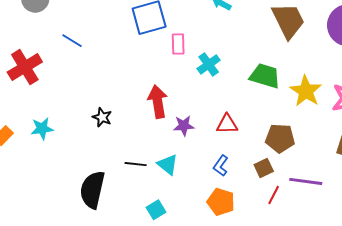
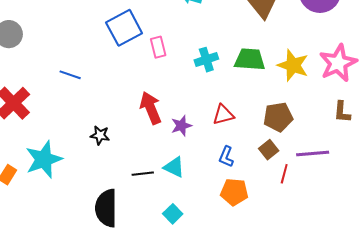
blue line: (72, 41) -> (70, 75), moved
cyan cross: (209, 64) -> (206, 60), moved, turned 30
cyan star: (42, 129) -> (44, 159), size x1.6

